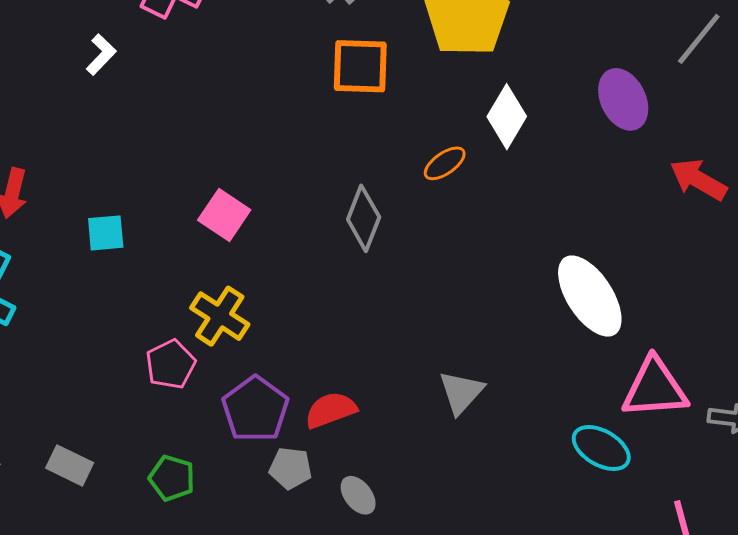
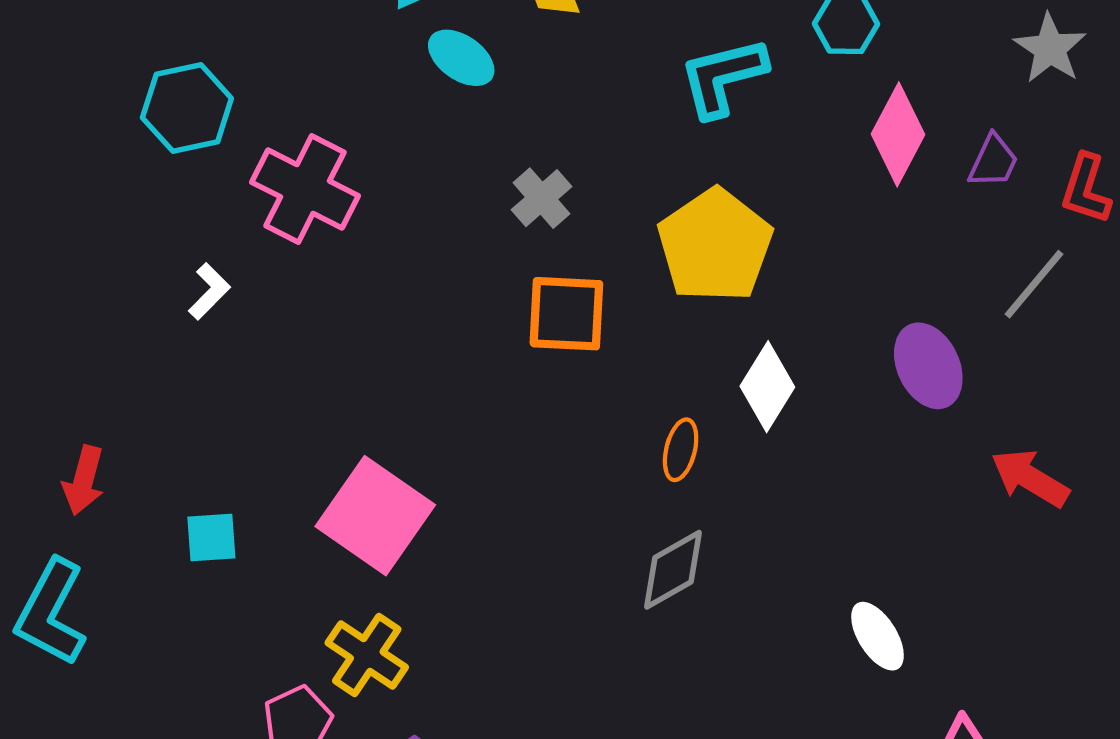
orange ellipse: (445, 163) -> (681, 450), turned -42
pink square: (224, 215) -> (375, 516), size x1.6
gray diamond: (364, 218) -> (673, 570), moved, turned 38
white ellipse: (590, 296) -> (878, 636), size x0.6

